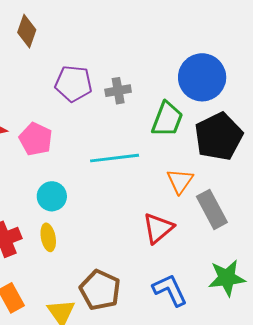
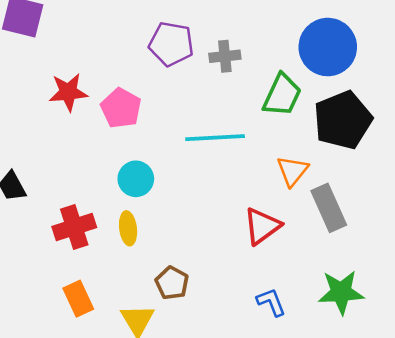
brown pentagon: (100, 290) -> (172, 283), moved, size x0.7
blue L-shape: (170, 290) -> (271, 302), size x0.7

